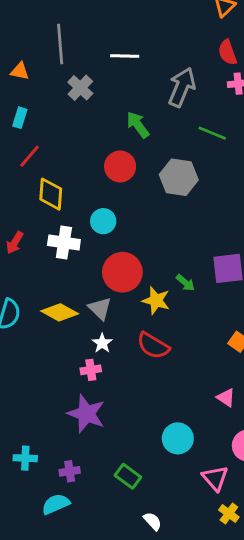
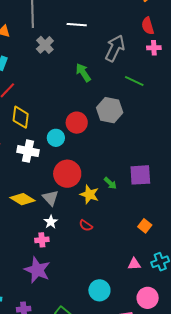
red circle: (120, 166) -> (77, 123), moved
red semicircle: (153, 346) -> (86, 225), size x0.6
pink triangle: (226, 398) -> (134, 264), turned -40

